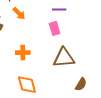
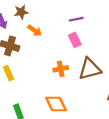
orange cross: (23, 53) -> (61, 69), moved

